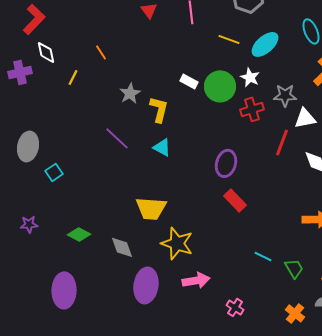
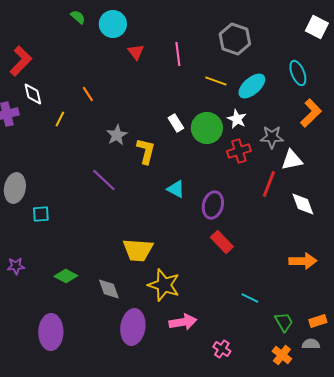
white rectangle: (189, 81) -> (176, 123), turned 30
cyan triangle: (162, 147) -> (176, 189), moved
cyan square: (54, 172) -> (41, 214), turned 30
green trapezoid: (294, 268) -> (284, 322), moved

